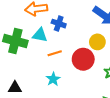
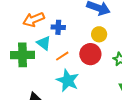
cyan triangle: (40, 35) -> (44, 43), turned 42
cyan star: (53, 79) -> (68, 80), size x1.6

